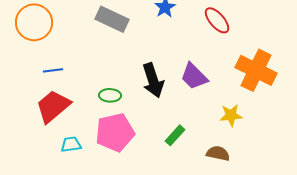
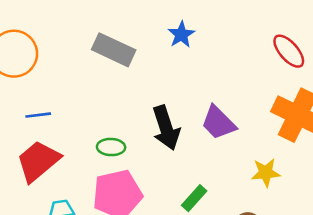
red ellipse: (217, 20) -> (289, 51), moved

